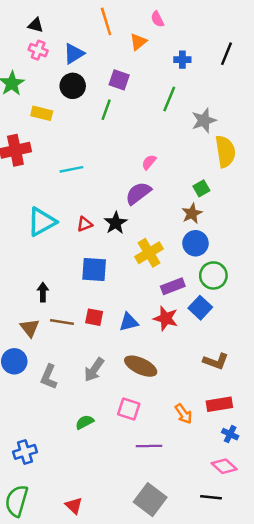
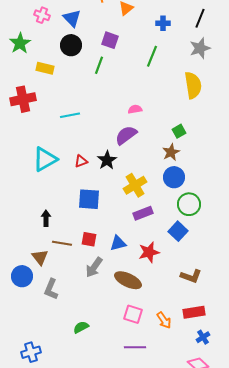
blue triangle: (74, 54) -> (72, 18), turned -42
gray star: (204, 120) -> (200, 48), moved
yellow semicircle: (225, 151) -> (193, 85), moved
pink semicircle: (149, 162) -> (135, 109), turned 40
purple rectangle: (173, 286) -> (143, 213), moved
red star: (166, 318) -> (149, 252), moved, turned -30
brown triangle: (30, 328) -> (40, 257), moved
gray arrow: (94, 370) -> (94, 267), moved
pink square: (129, 409) -> (133, 314), moved
blue cross: (230, 434) -> (203, 337), turned 32

